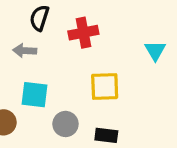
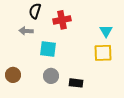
yellow square: (105, 86) -> (103, 53), moved
cyan square: (34, 95) -> (48, 49), moved

